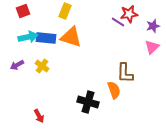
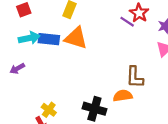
red star: (129, 14) -> (139, 13), turned -30
yellow cross: (42, 66) -> (49, 110), moved
orange semicircle: (114, 90) -> (123, 96), turned -78

